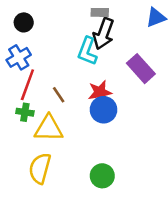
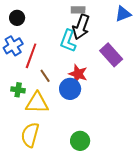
red line: (27, 85) -> (31, 56), moved
red star: (100, 92) -> (78, 74), turned 30
blue circle: (104, 110) -> (70, 89), moved

